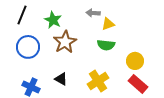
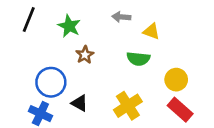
yellow triangle: (108, 24) -> (151, 31), moved, turned 40
brown star: (65, 42) -> (85, 55), size x0.6
blue circle: (28, 47) -> (51, 82), moved

